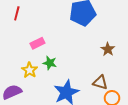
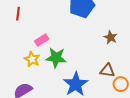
green star: (50, 63) -> (56, 58), size x1.5
yellow star: (30, 70) -> (32, 59), moved

